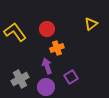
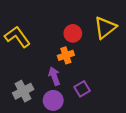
yellow triangle: (91, 24) -> (105, 28), size x1.5
red circle: (47, 29) -> (73, 33), moved

